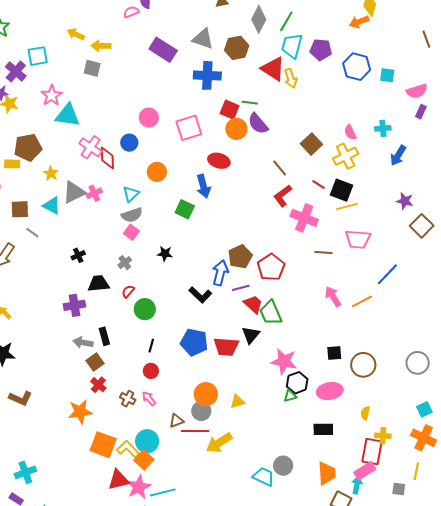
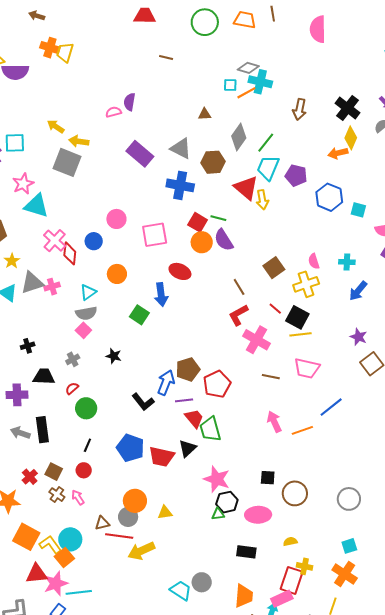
gray square: (92, 68) -> (67, 162), size x1.6
black rectangle: (104, 336) -> (42, 430), size x1.4
brown square: (95, 362) -> (54, 472), moved, turned -36
yellow semicircle: (365, 413) -> (290, 541), turned 56

